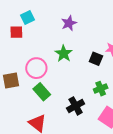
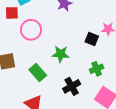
green star: (64, 54) -> (61, 54), moved, turned -30
pink circle: (36, 68) -> (31, 30), moved

